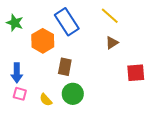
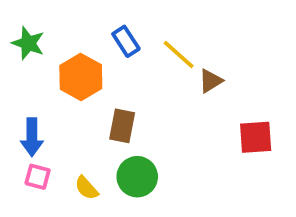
yellow line: (110, 16) -> (179, 54), moved
blue rectangle: (67, 22) -> (126, 41), size x0.6

